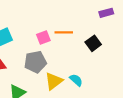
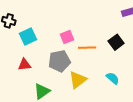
orange line: (64, 32) -> (87, 48), moved
cyan semicircle: (76, 80) -> (113, 78), moved

